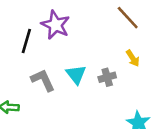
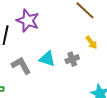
cyan triangle: (76, 74) -> (47, 59), turned -30

